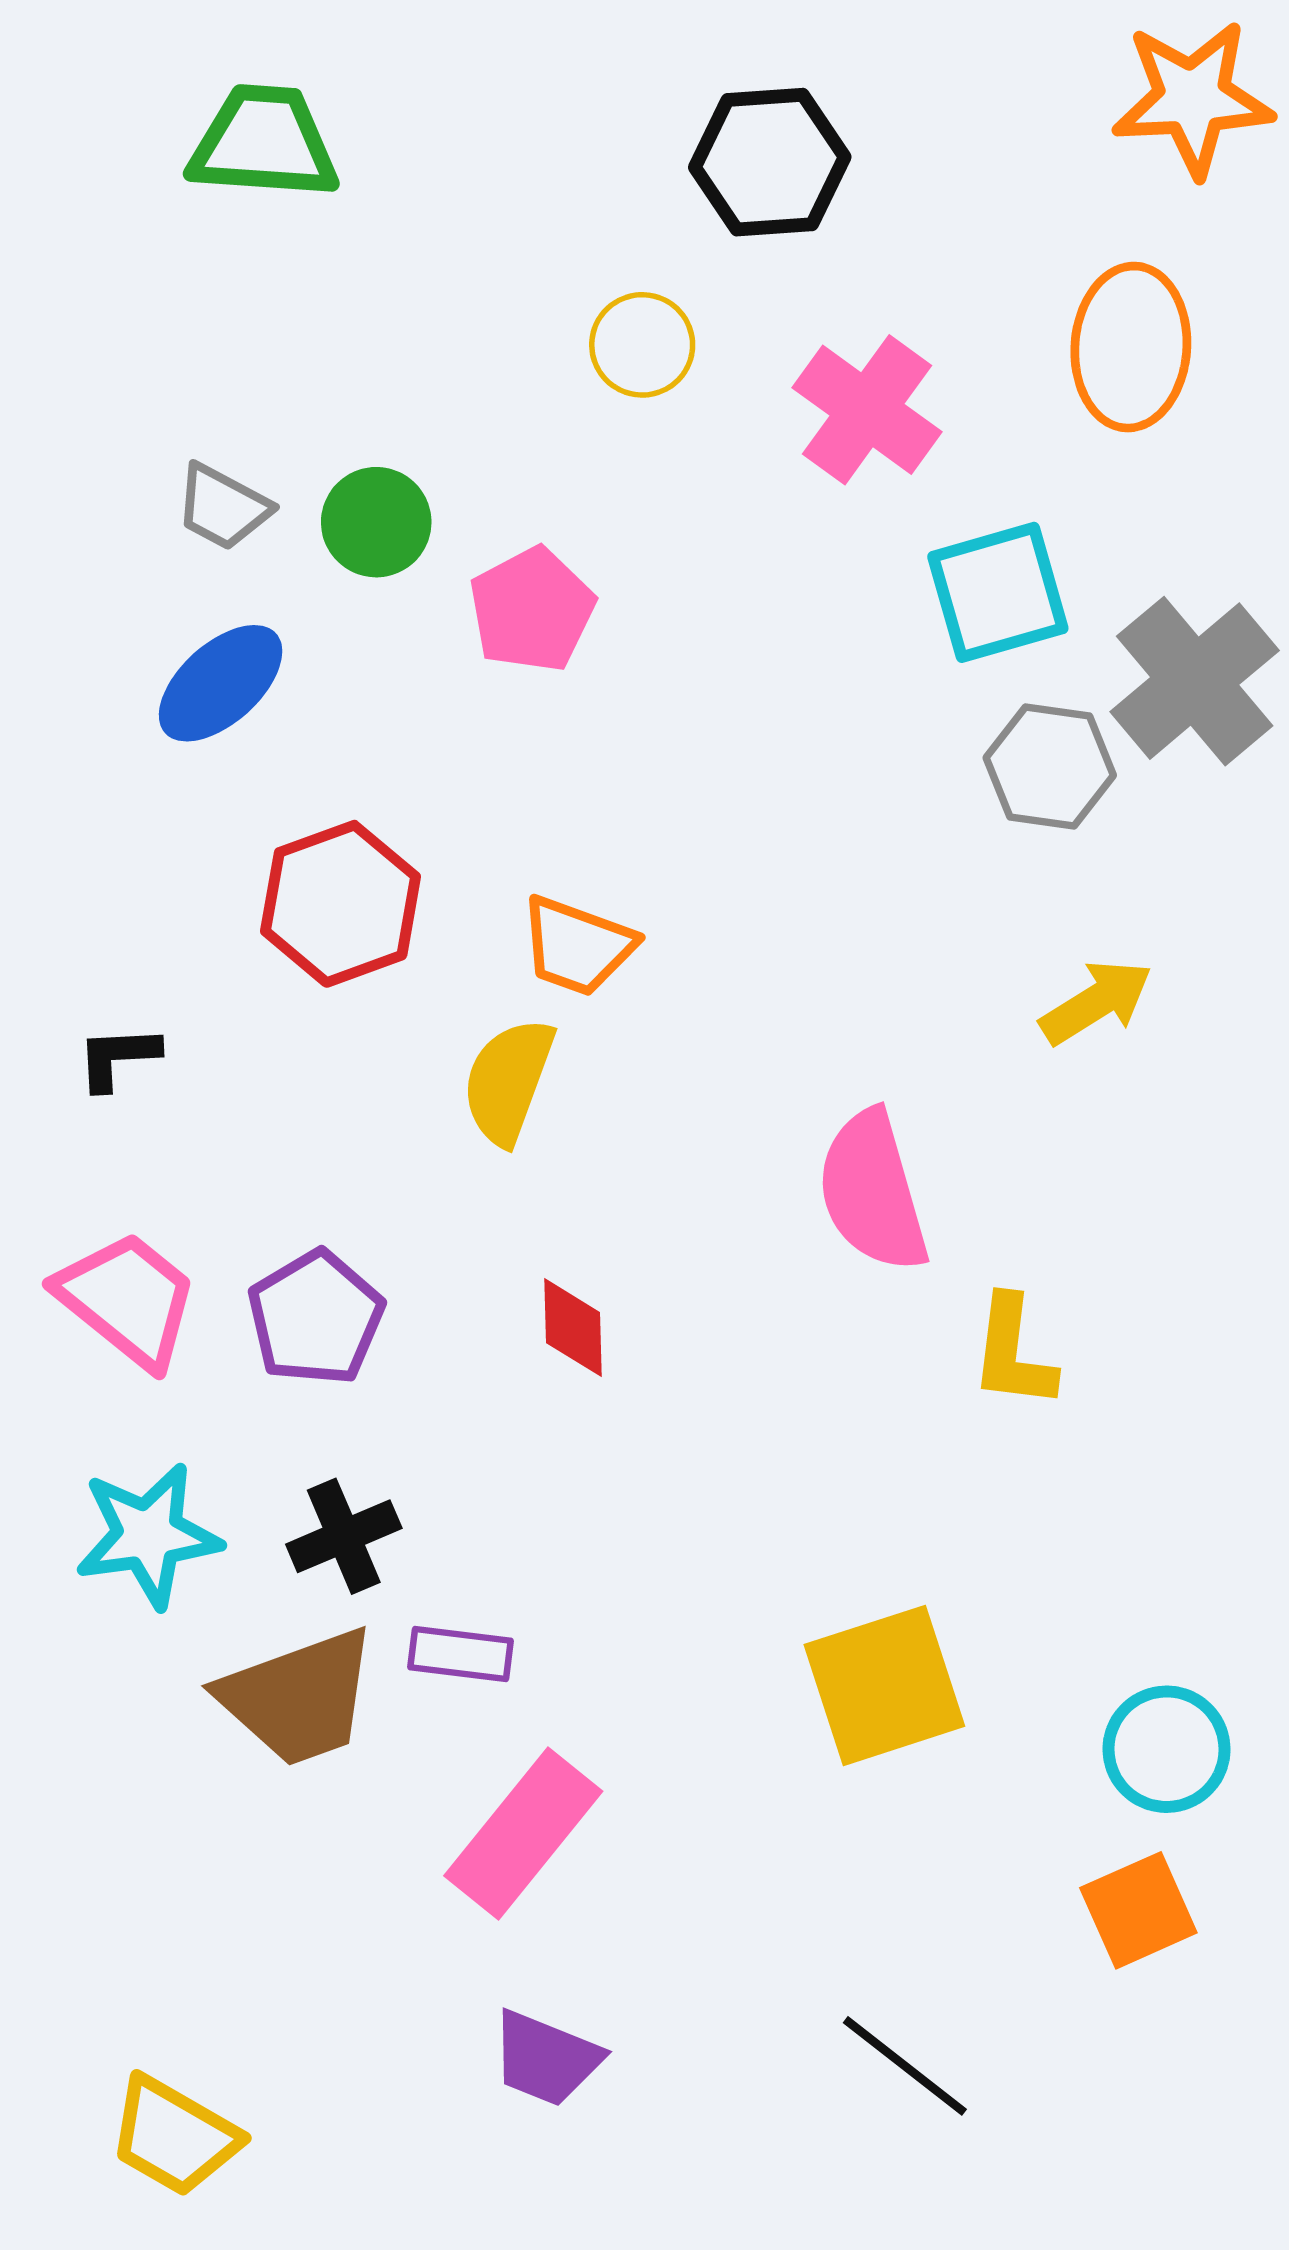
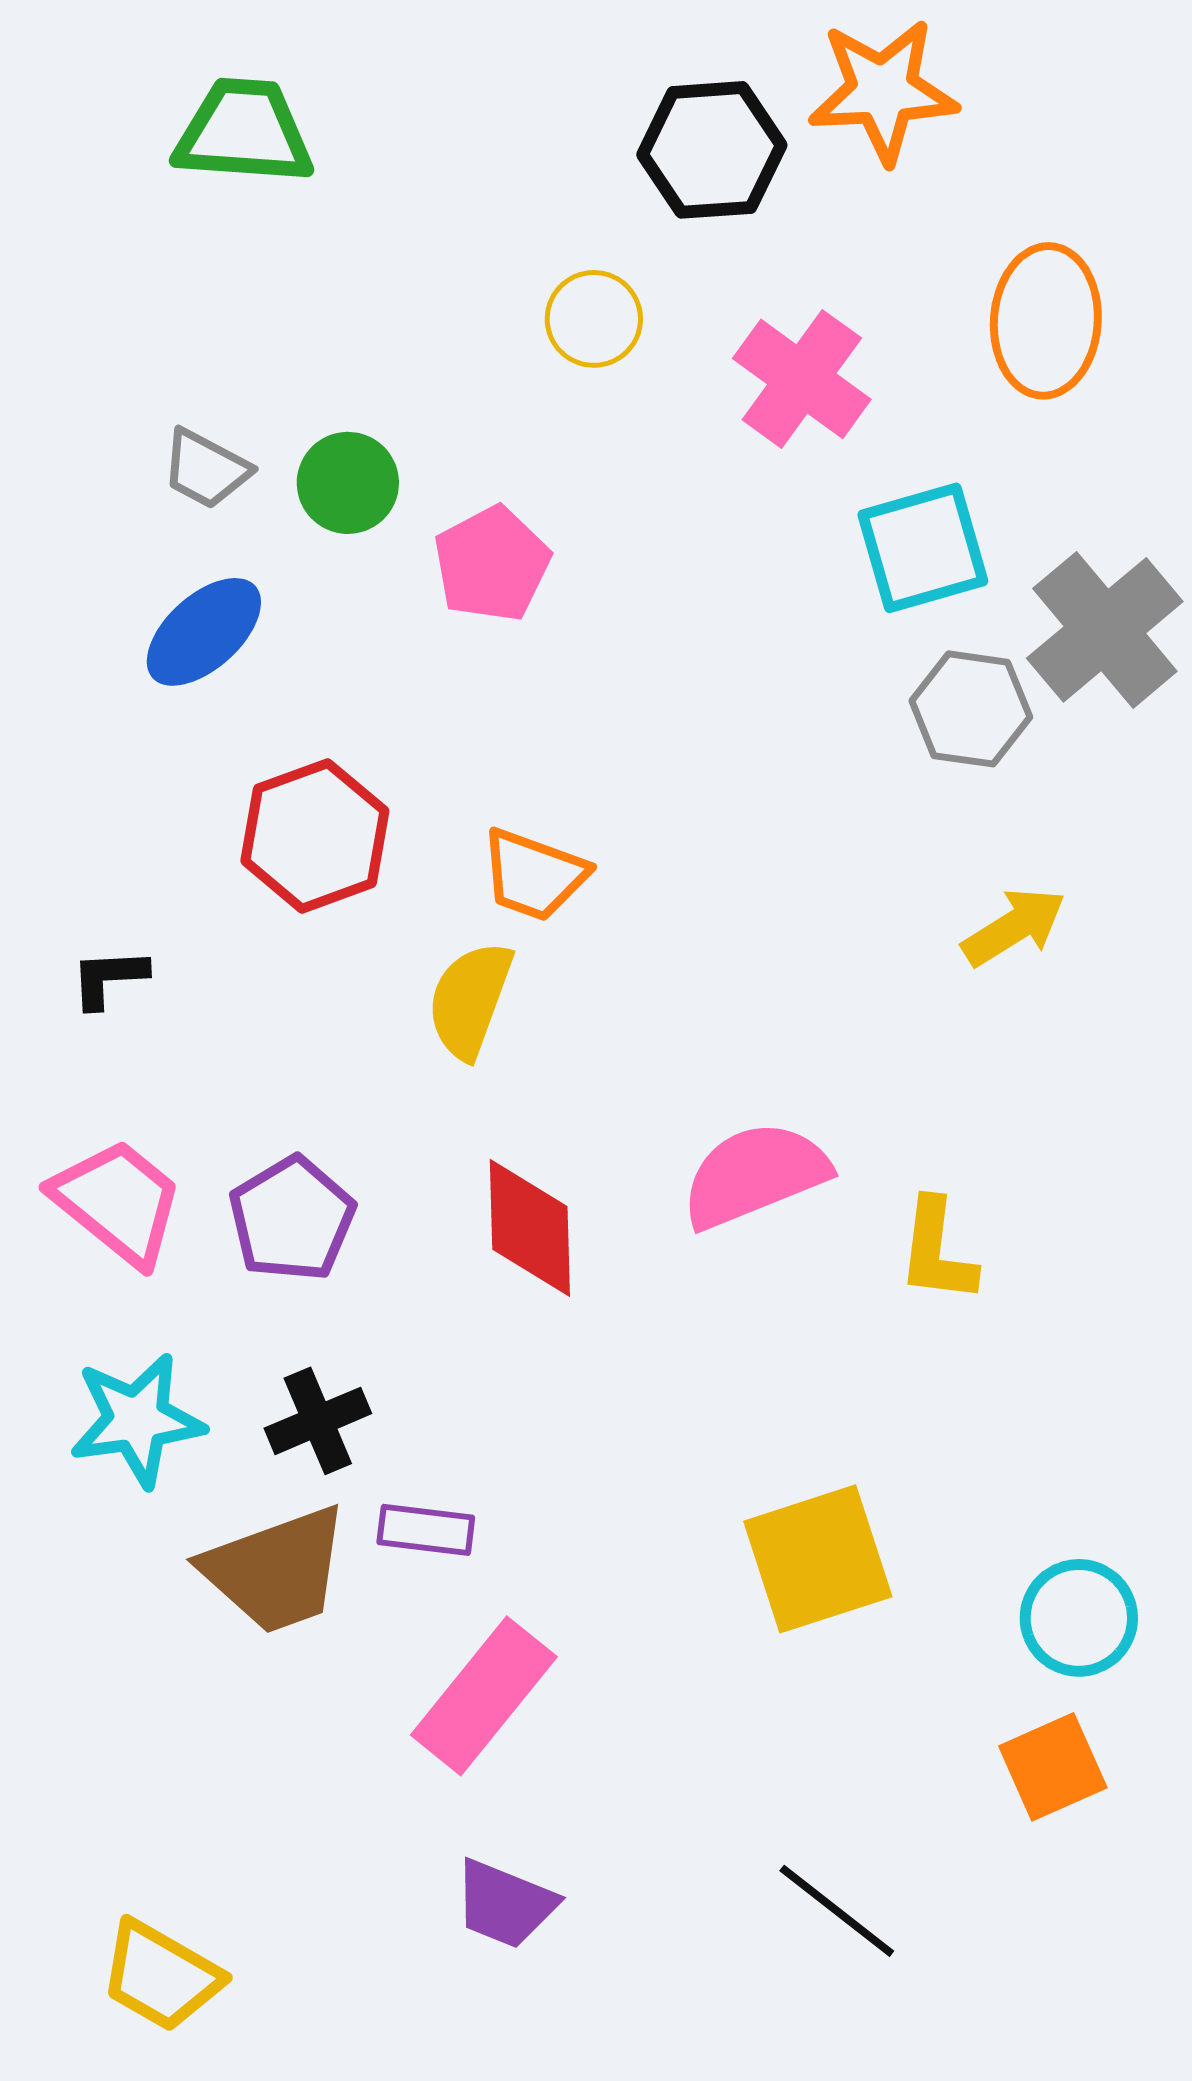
orange star: (1192, 98) -> (883, 91), moved
pink semicircle: (872, 1191) -> (755, 1175), moved, turned 84
red diamond: (573, 1328) -> (530, 1228), size x1.5

